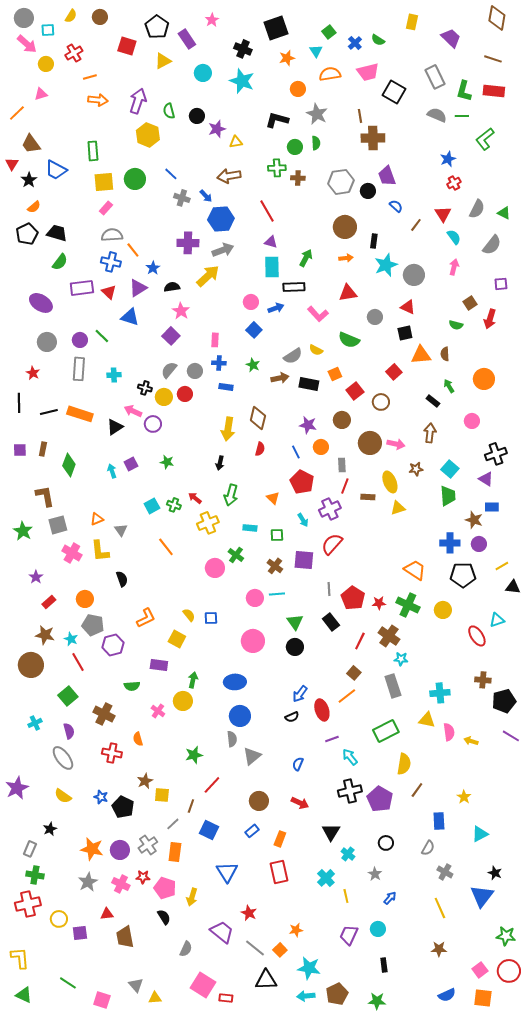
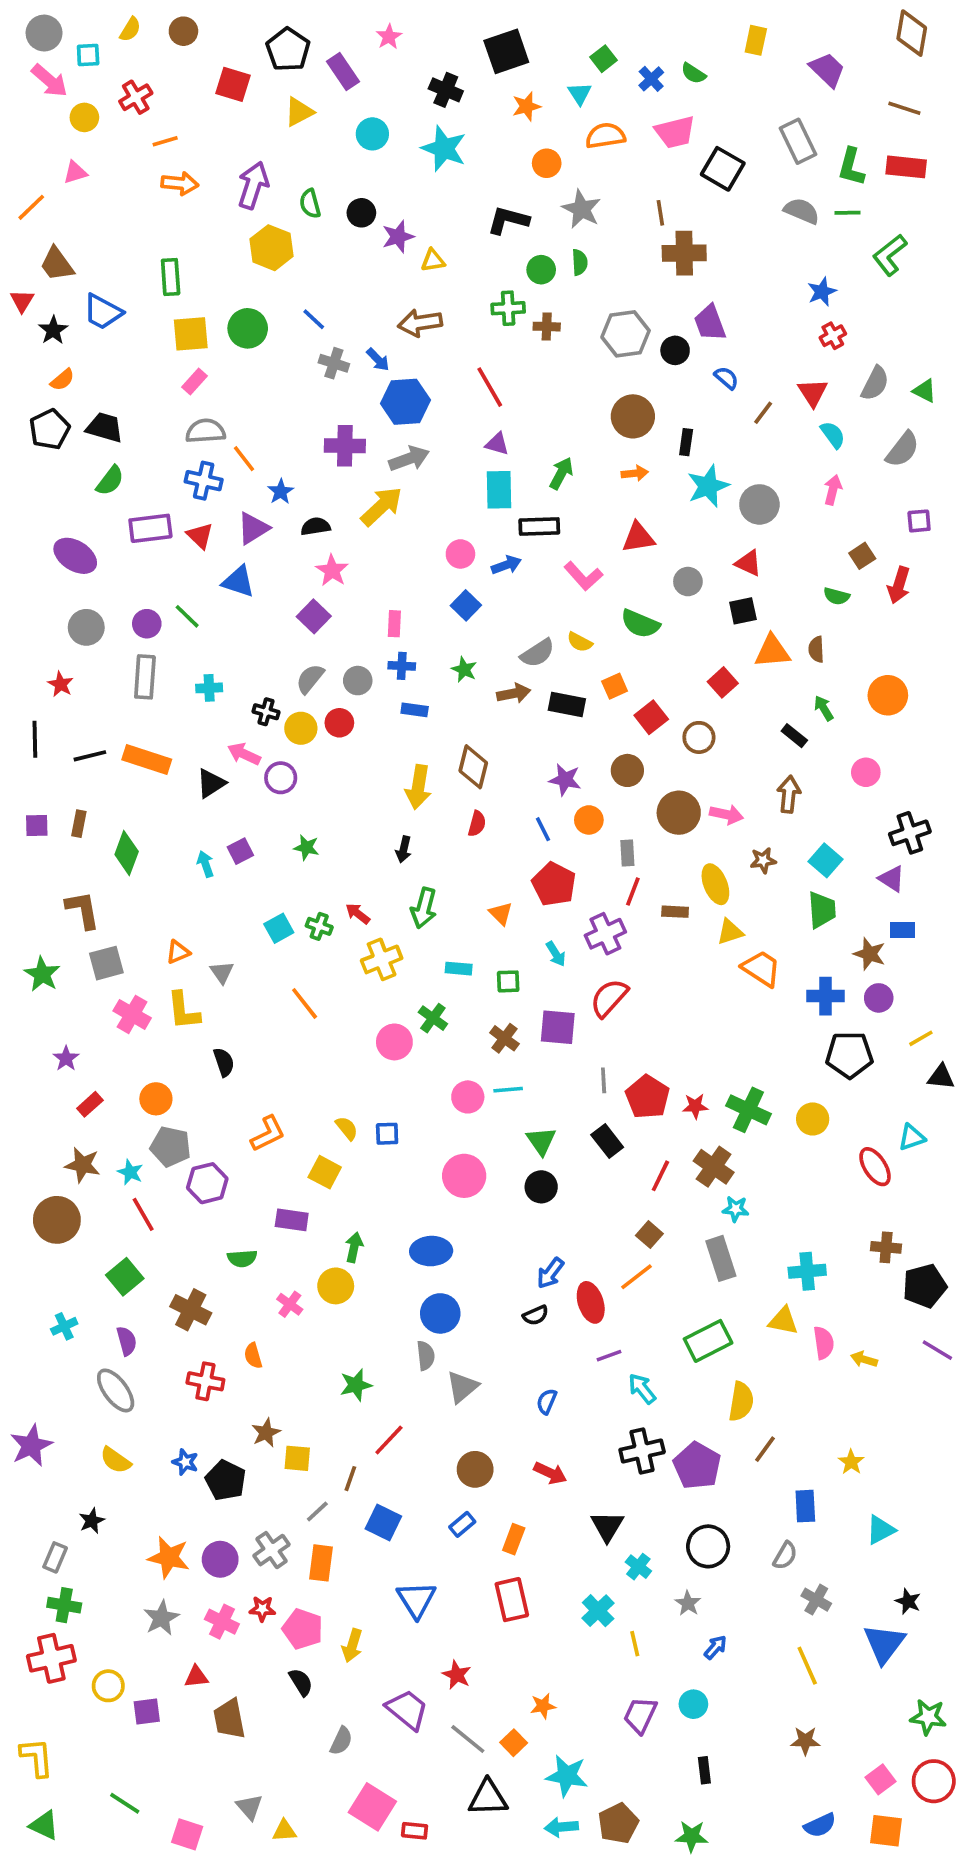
orange trapezoid: (415, 570) -> (761, 969), moved
black circle: (386, 843) -> (708, 1546), size x1.5

